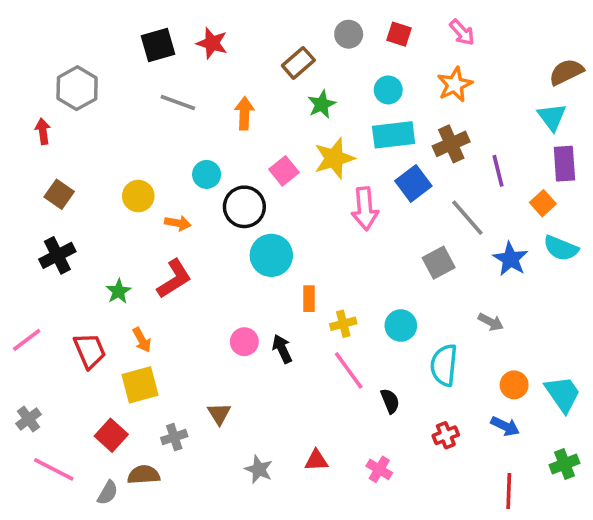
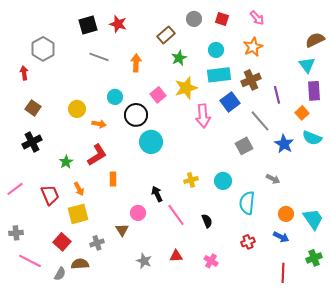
orange rectangle: (309, 299) -> (113, 179), moved
pink circle: (244, 342) -> (138, 213), moved
pink line: (349, 370) -> (176, 215), moved
black semicircle: (390, 401) -> (207, 221), moved
gray cross: (29, 419) -> (16, 233), turned 32

